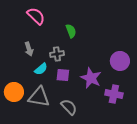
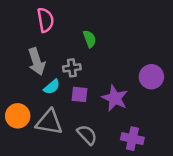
pink semicircle: (36, 16) -> (45, 20), turned 36
gray arrow: (29, 49) -> (37, 62), size x1.5
purple cross: (114, 94) -> (132, 139), moved

